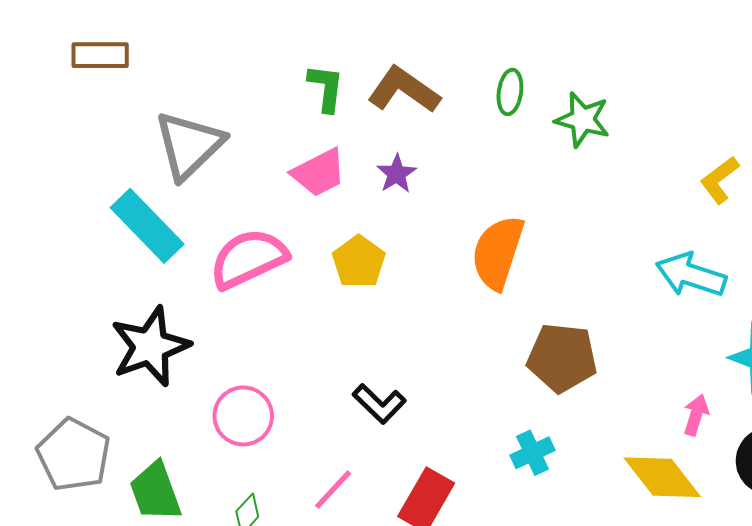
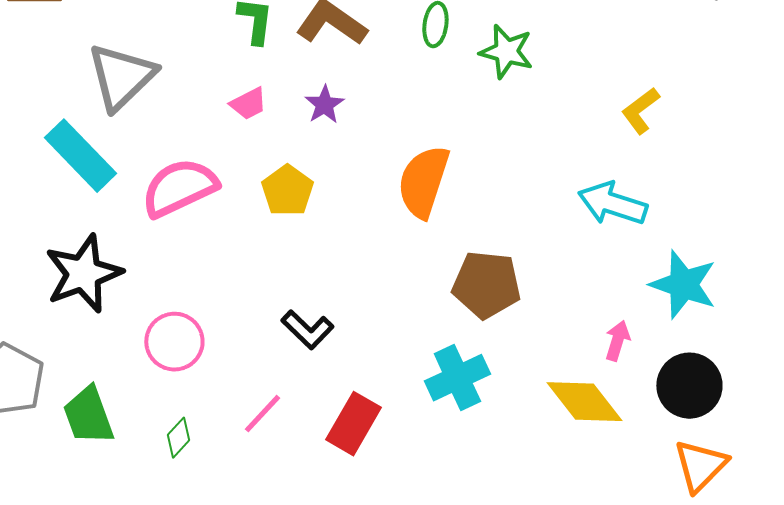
pink trapezoid: (319, 173) -> (248, 104), size x0.7
cyan cross: (532, 453) -> (457, 378), size x1.5

